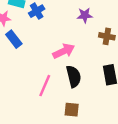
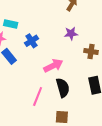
blue cross: (37, 11) -> (32, 41), moved

